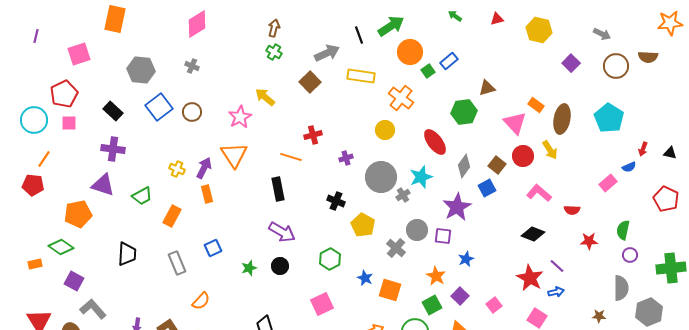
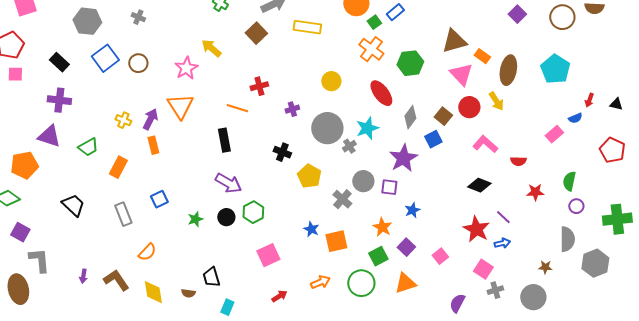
brown triangle: (487, 88) -> (454, 41), moved, size x1.5
orange cross: (401, 98) -> (371, 49), moved
black trapezoid: (127, 254) -> (73, 205), turned -50
green hexagon: (330, 259) -> (253, 212), moved
orange square: (390, 290) -> (336, 241), turned -30
gray L-shape: (93, 309) -> (39, 260), turned 36

